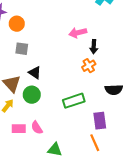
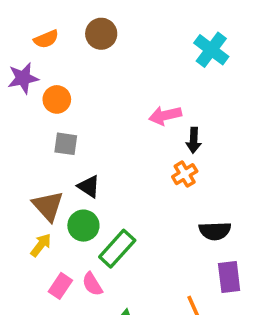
black semicircle: (114, 90) -> (215, 231), moved
green rectangle: (74, 101) -> (117, 249), moved, turned -30
purple rectangle: (100, 121) -> (229, 277), moved
pink rectangle: (19, 129) -> (60, 286), turned -56

